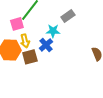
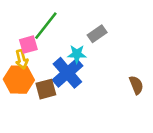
yellow arrow: (25, 41) -> (22, 59), moved
blue cross: (46, 45) -> (67, 73), size x1.6

